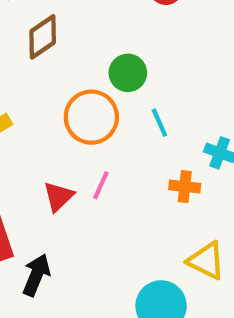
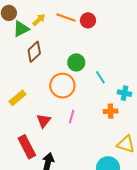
cyan line: (159, 123) -> (100, 77), moved
red triangle: (58, 196) -> (44, 121), moved

